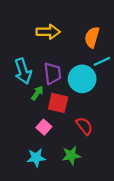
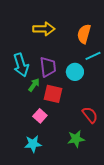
cyan circle: (82, 79) -> (75, 72), size x0.7
red semicircle: (84, 126) -> (90, 115), moved
green star: (71, 156) -> (76, 139), moved

